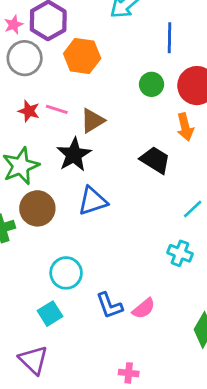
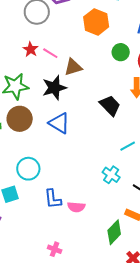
orange hexagon: (82, 56) -> (96, 22), moved
blue triangle: (93, 201) -> (59, 123), turned 35
pink semicircle: (144, 308) -> (76, 207), turned 30

